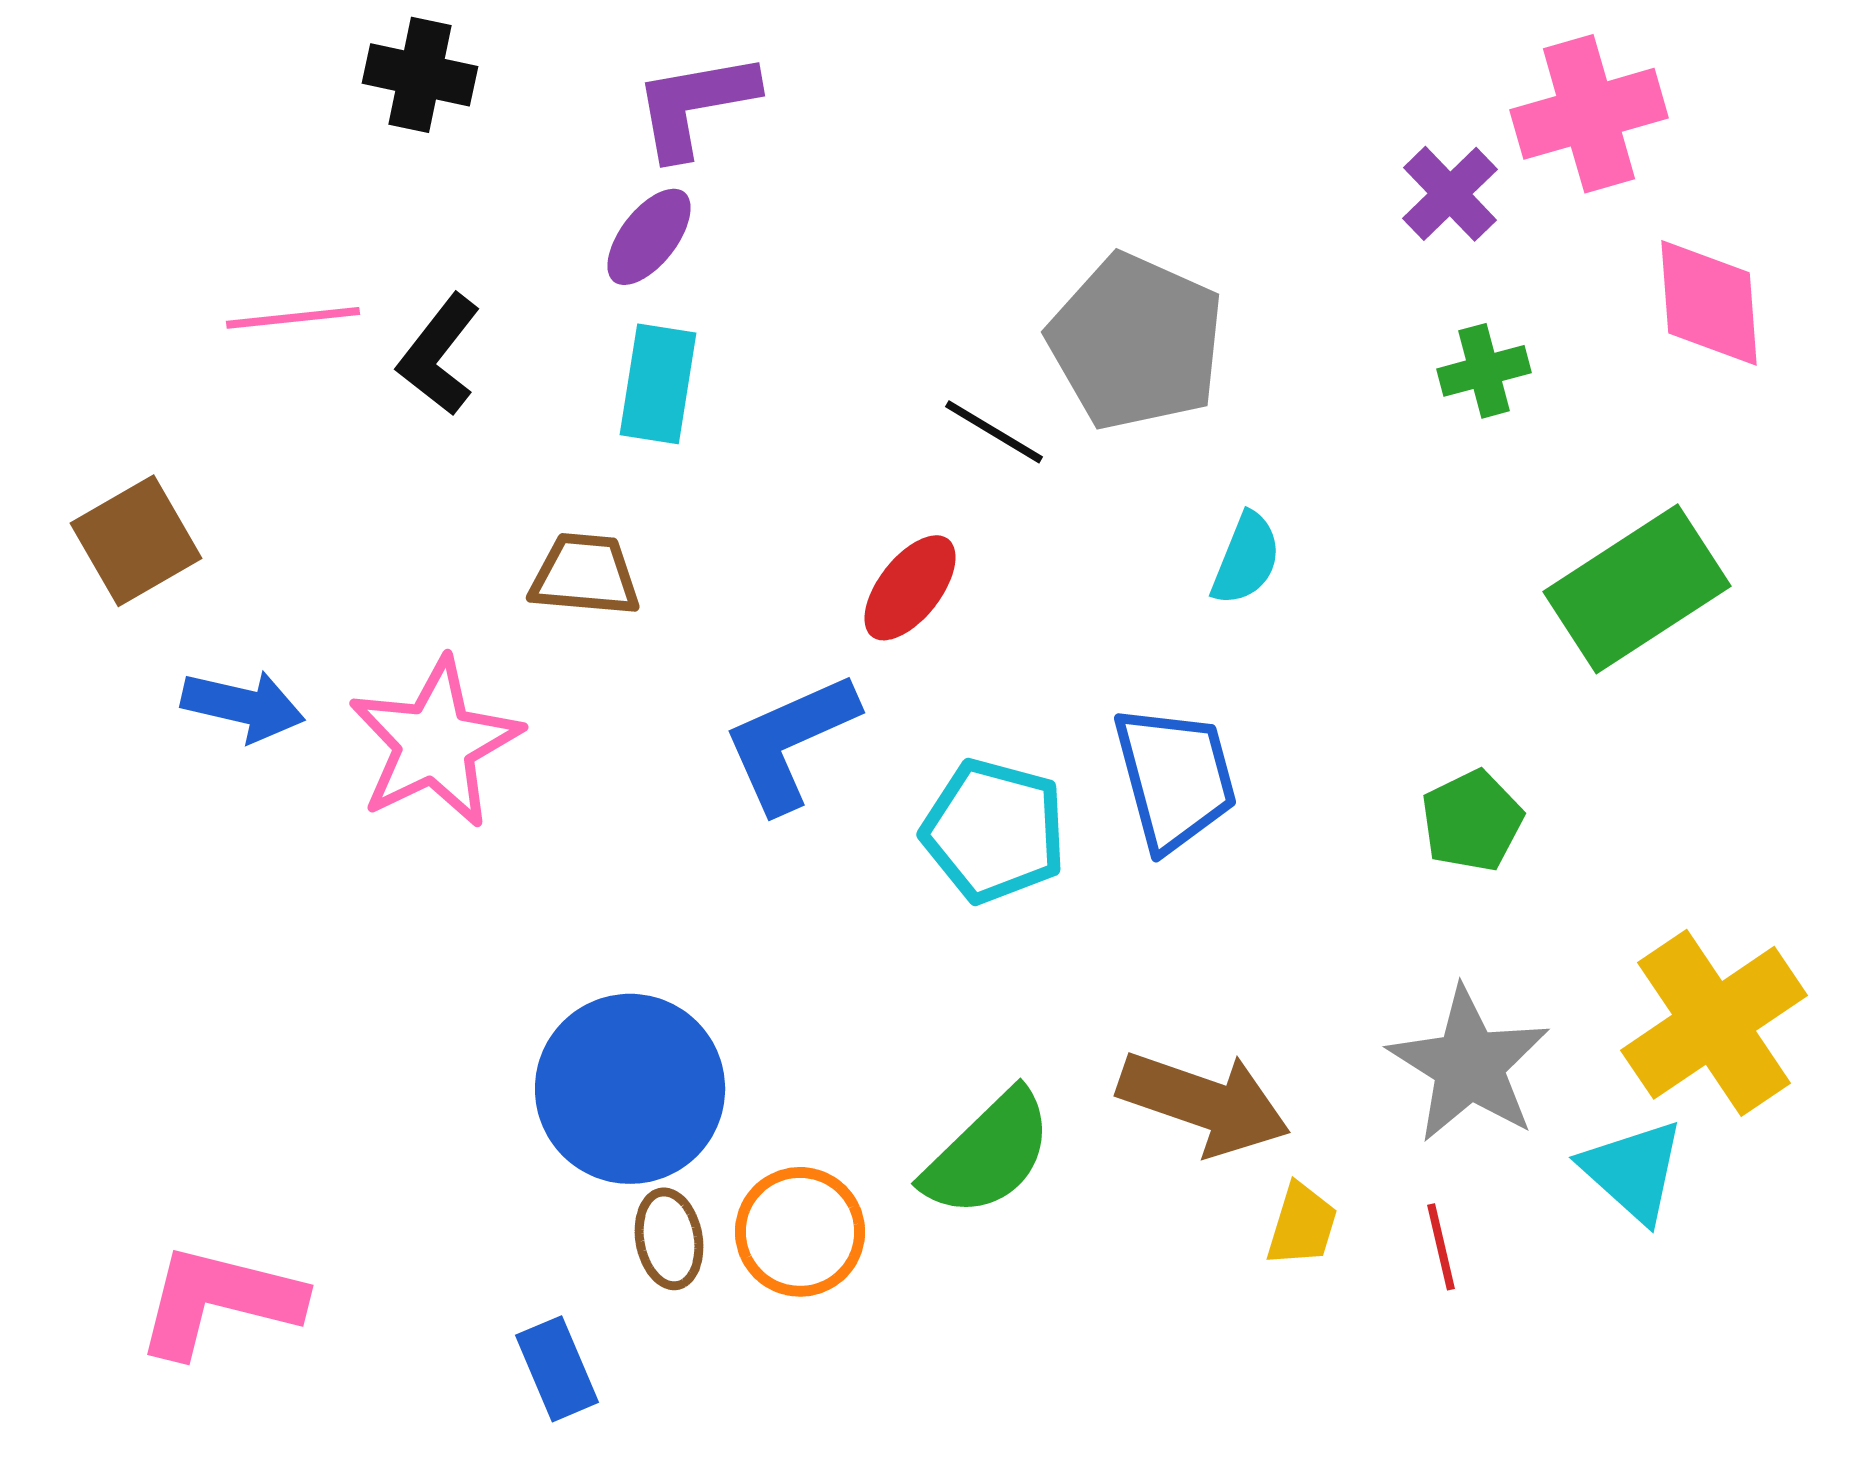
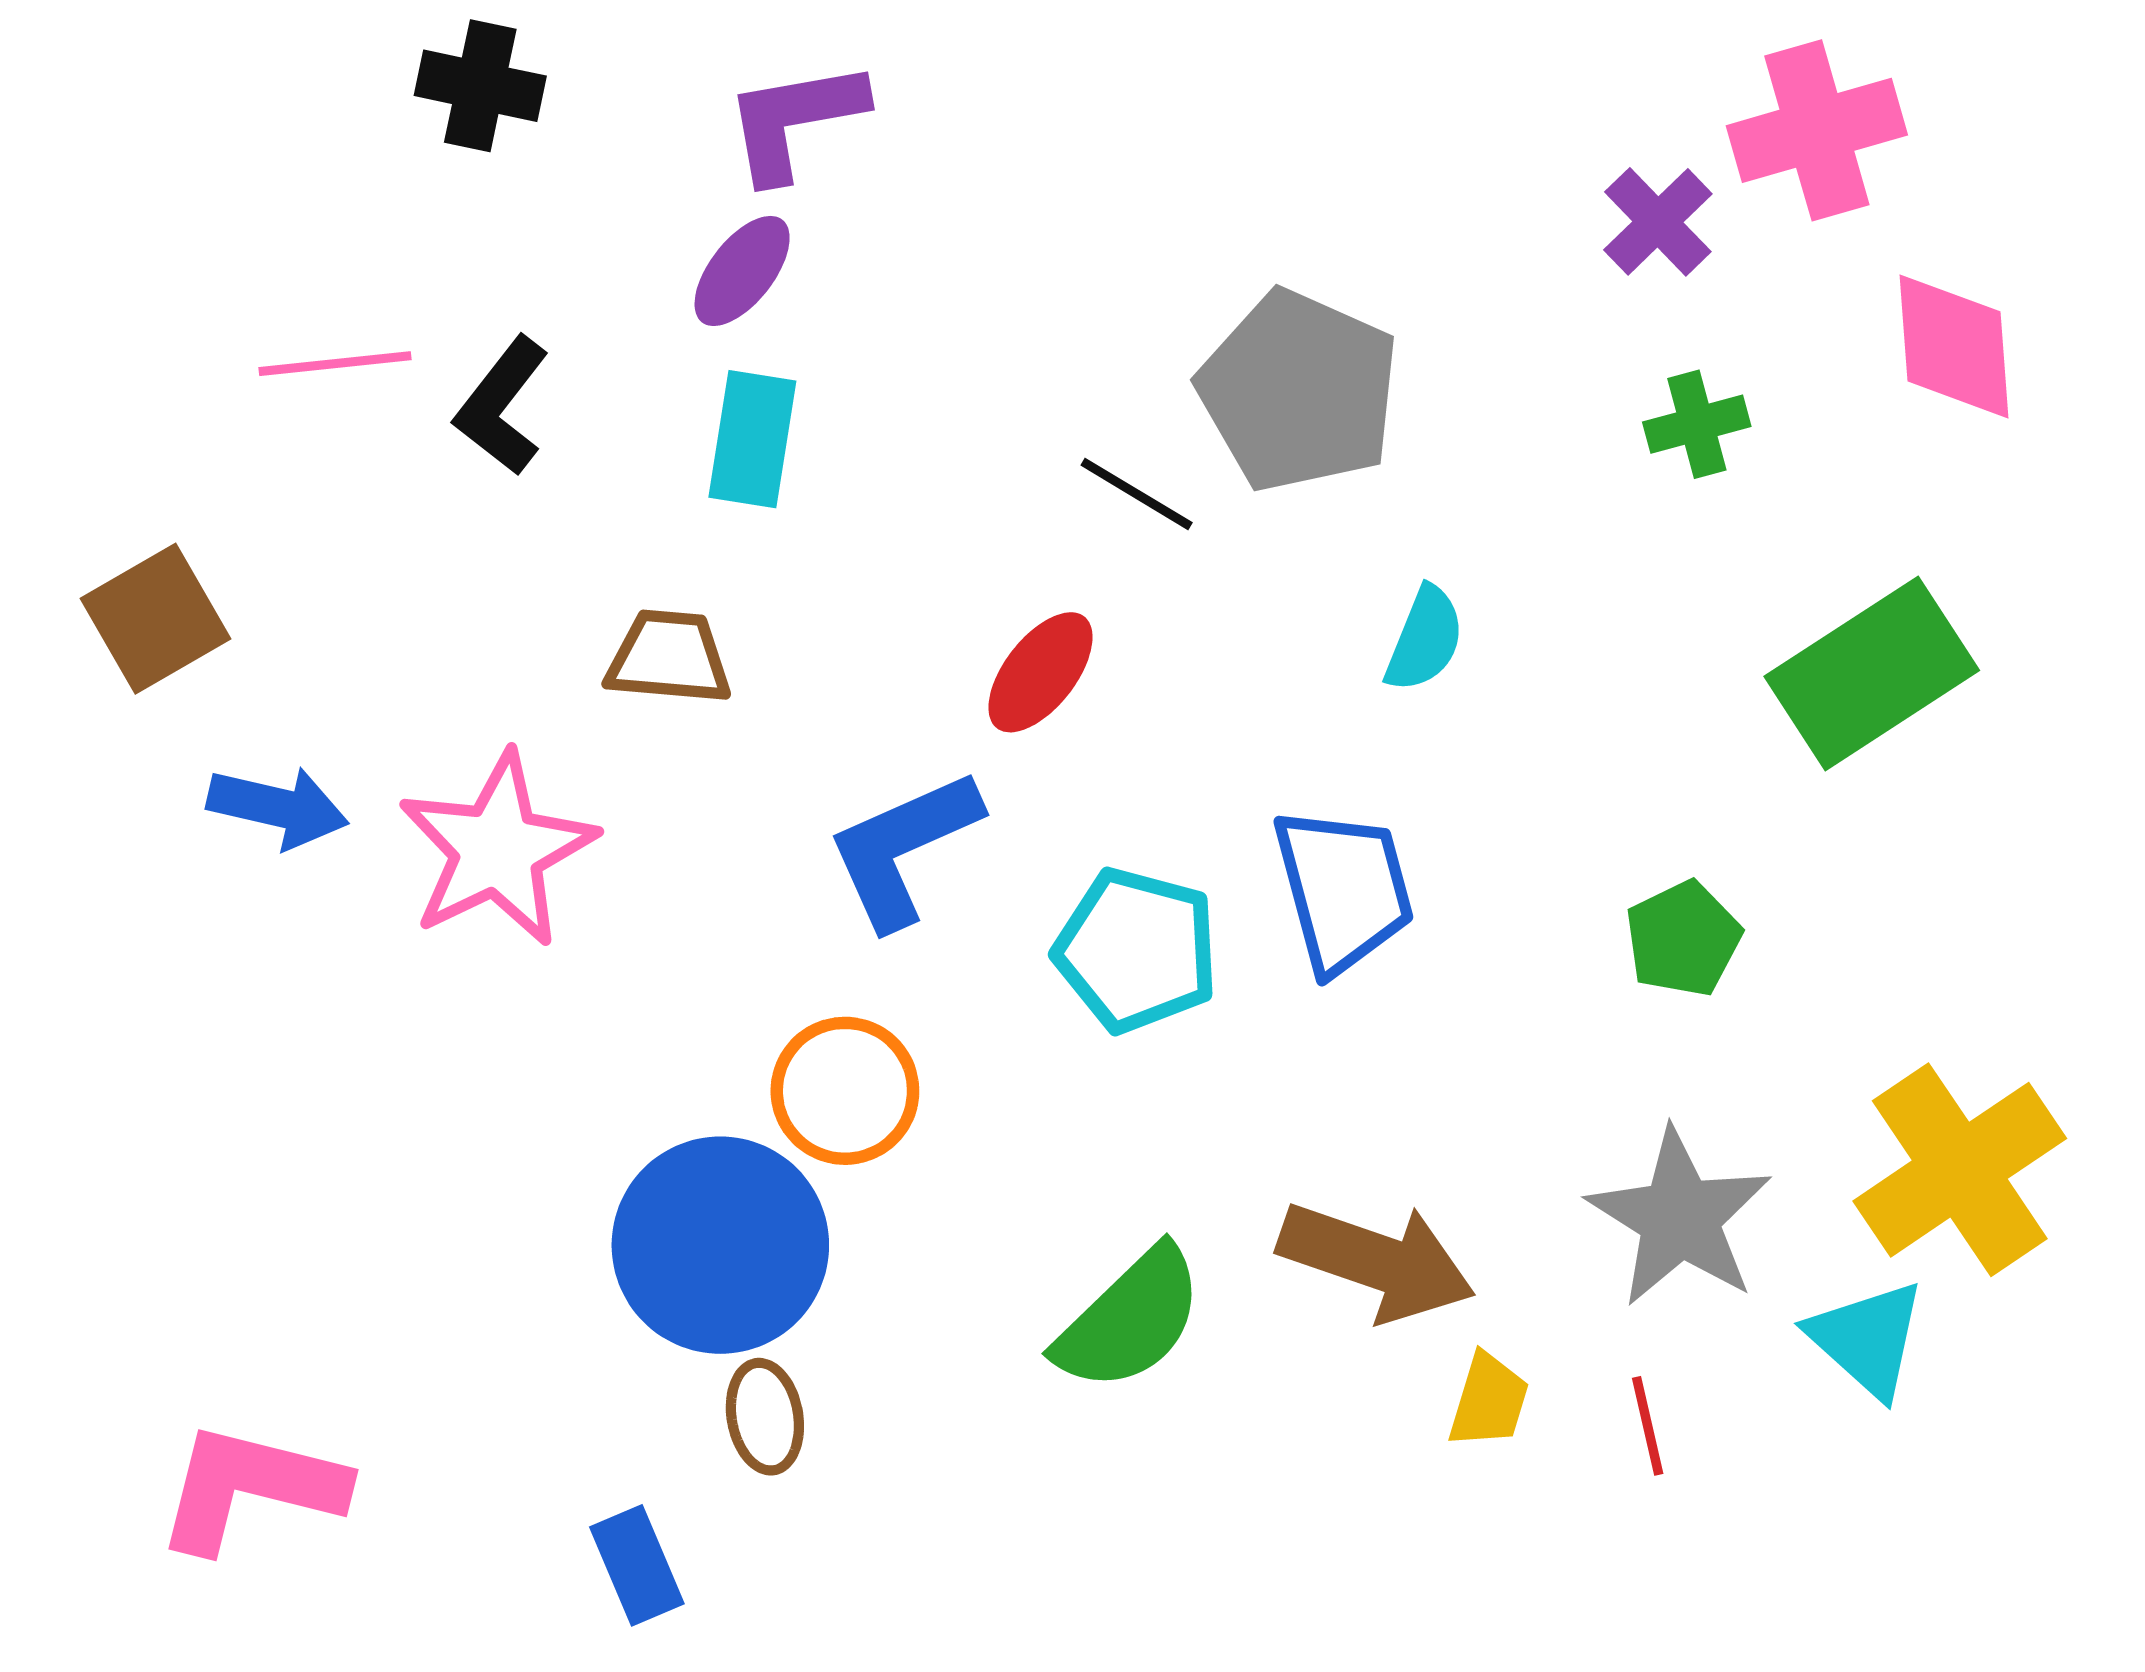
orange circle: (800, 1232) -> (845, 1091), moved

